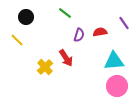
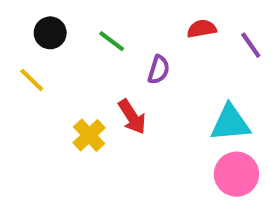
green line: (65, 13) -> (112, 41), moved
red semicircle: (100, 32) -> (202, 29), moved

